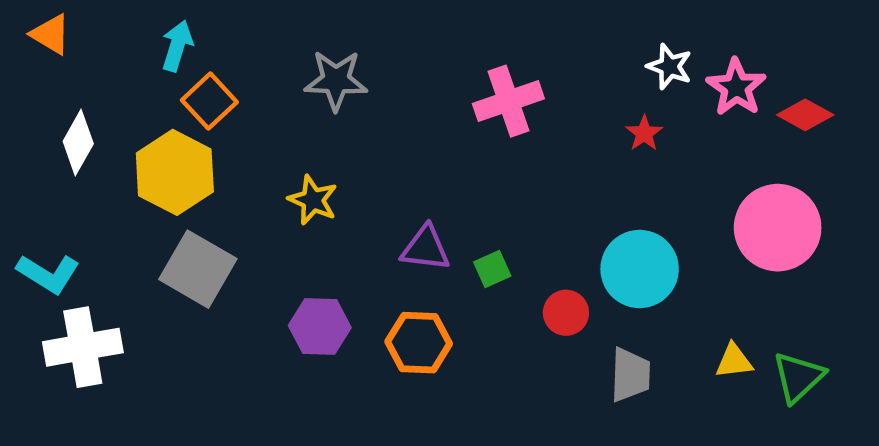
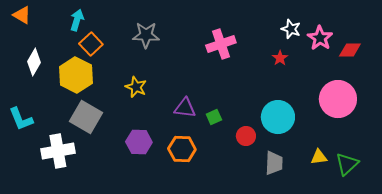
red diamond: (805, 115) -> (350, 50), turned -30
cyan L-shape: (48, 274) -> (21, 119), turned 36
white cross: (83, 347) -> (58, 151), moved

